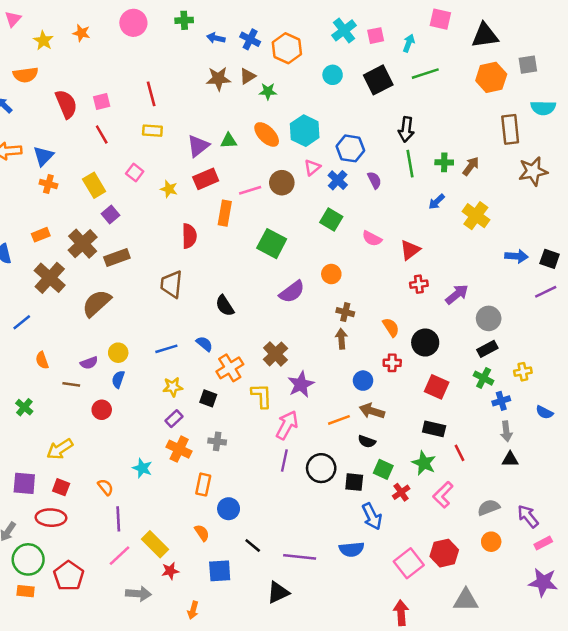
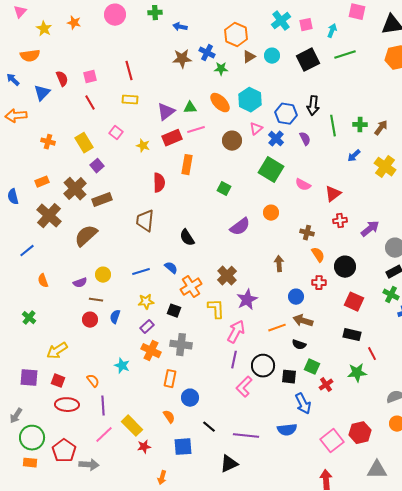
blue cross: (250, 39) -> (207, 53), moved
brown triangle: (248, 76) -> (249, 57), moved
red semicircle: (66, 104) -> (62, 79), size x0.7
black arrow: (406, 129) -> (313, 106), moved
blue triangle: (43, 156) -> (42, 93), moved
pink line: (250, 190) -> (196, 130), moved
green square: (331, 219) -> (271, 170), size x1.4
green square: (272, 244) -> (224, 189), size x0.6
brown cross: (345, 312) -> (307, 233), moved
blue semicircle: (118, 379) -> (115, 317), moved
brown line: (71, 384) -> (96, 300), moved
gray cross: (217, 441) -> (181, 345), size x1.5
green star: (424, 463) -> (357, 373), moved, turned -30
pink L-shape: (443, 495) -> (244, 387), moved
red ellipse: (51, 518) -> (67, 405), moved
gray arrow: (138, 594) -> (89, 465), moved

